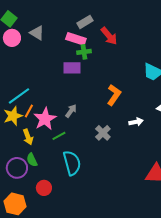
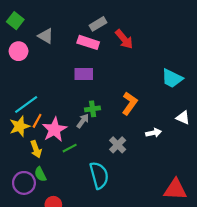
pink circle: (12, 38) -> (19, 51), moved
green cross: (84, 52) -> (93, 109), moved
cyan semicircle: (72, 163) -> (99, 175), moved

